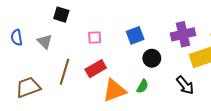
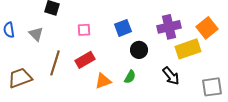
orange triangle: (114, 90) -> (103, 81), size x0.7

